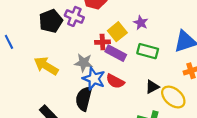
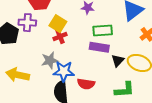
yellow square: (117, 32) -> (58, 24), moved
purple rectangle: (116, 53) -> (99, 47), moved
red semicircle: (115, 81) -> (86, 84), moved

